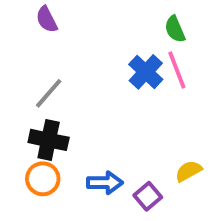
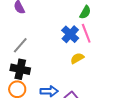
green semicircle: (175, 29) -> (85, 12), turned -128
yellow semicircle: (189, 171) -> (77, 58), moved

